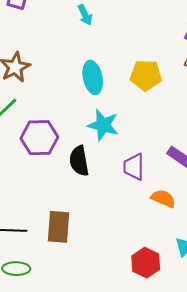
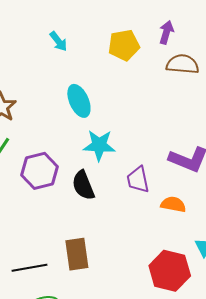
yellow pentagon: (146, 75) -> (124, 45), moved
red hexagon: (146, 263) -> (170, 271), size x1.4

